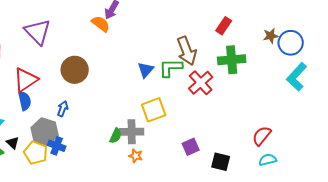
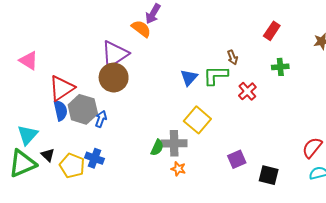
purple triangle: (38, 32) -> (115, 54), moved, turned 40
brown arrow: (187, 51) -> (233, 57), size x0.5
green cross: (232, 60) -> (280, 67), size x0.6
red cross: (201, 83) -> (247, 91), size x0.7
yellow square: (154, 110) -> (197, 120), turned -30
gray hexagon: (45, 132) -> (83, 109), moved

